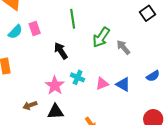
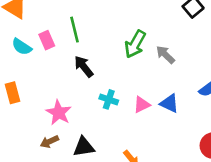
green line: (73, 19) -> (74, 30), moved
cyan semicircle: (15, 32) -> (22, 47), turned 84
pink star: (55, 85) -> (59, 113), moved

